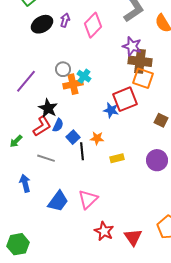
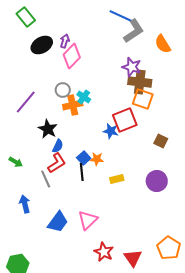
pink diamond: (93, 25) -> (72, 56), moved
red L-shape: (42, 126) -> (57, 163), moved
blue square: (73, 137) -> (84, 158), moved
green arrow: (16, 141) -> (16, 162), turned -104
gray line: (46, 158) -> (46, 179), turned 48

